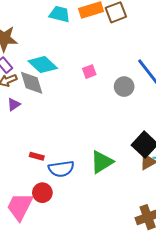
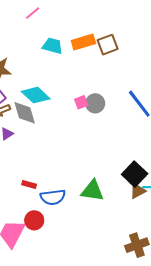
gray circle: (124, 87) -> (95, 103), moved
green triangle: (102, 162) -> (93, 191), turned 40

